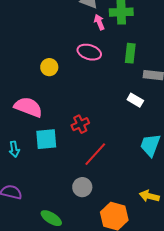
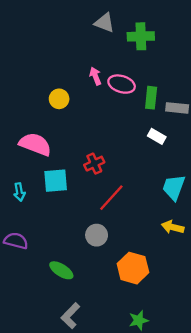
pink arrow: (99, 22) -> (95, 76), moved
pink ellipse: (89, 52) -> (122, 84), moved
green rectangle: (130, 53) -> (151, 98), moved
yellow arrow: (149, 196) -> (173, 227), moved

